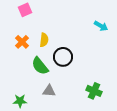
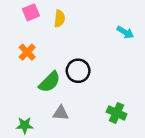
yellow semicircle: (44, 40) -> (59, 19), moved
green semicircle: (40, 66) -> (50, 82), turned -96

